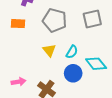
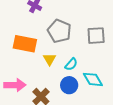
orange rectangle: (18, 24) -> (25, 44), moved, size x1.6
pink arrow: (18, 82) -> (15, 85), size x1.5

